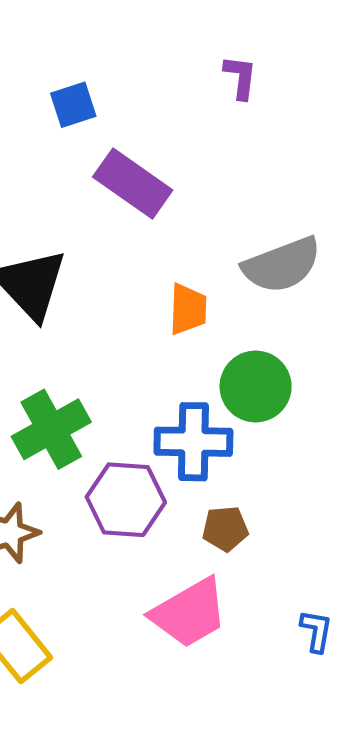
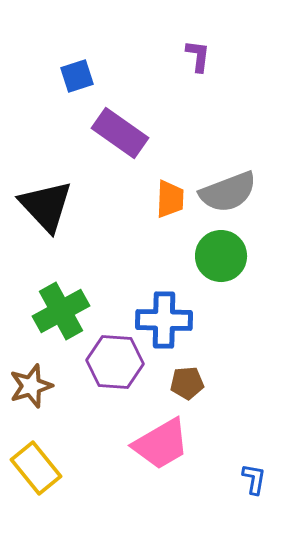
orange trapezoid: (188, 309) -> (170, 199), moved
green circle: (256, 386) -> (221, 256), moved
blue L-shape: (316, 631) -> (254, 479), moved

